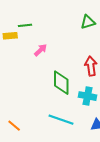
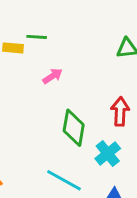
cyan cross: (88, 96) -> (108, 153), turned 30

